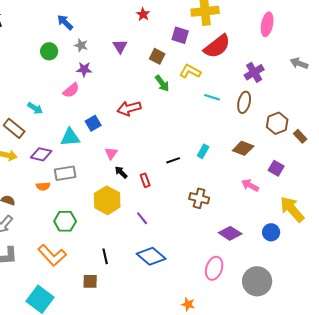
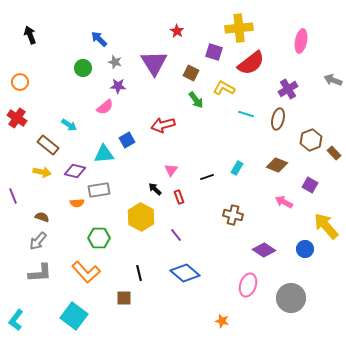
purple triangle: (120, 46) -> (154, 63), size x1.8
pink triangle: (111, 153) -> (171, 170), moved

